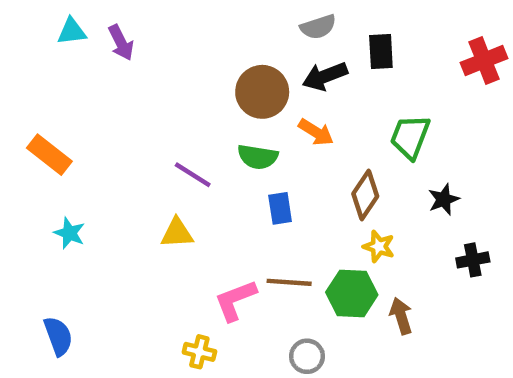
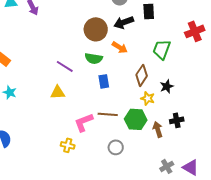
red cross: (484, 60) -> (195, 31), moved
black star: (444, 199) -> (167, 86), moved
black cross: (473, 260) -> (177, 120), moved

